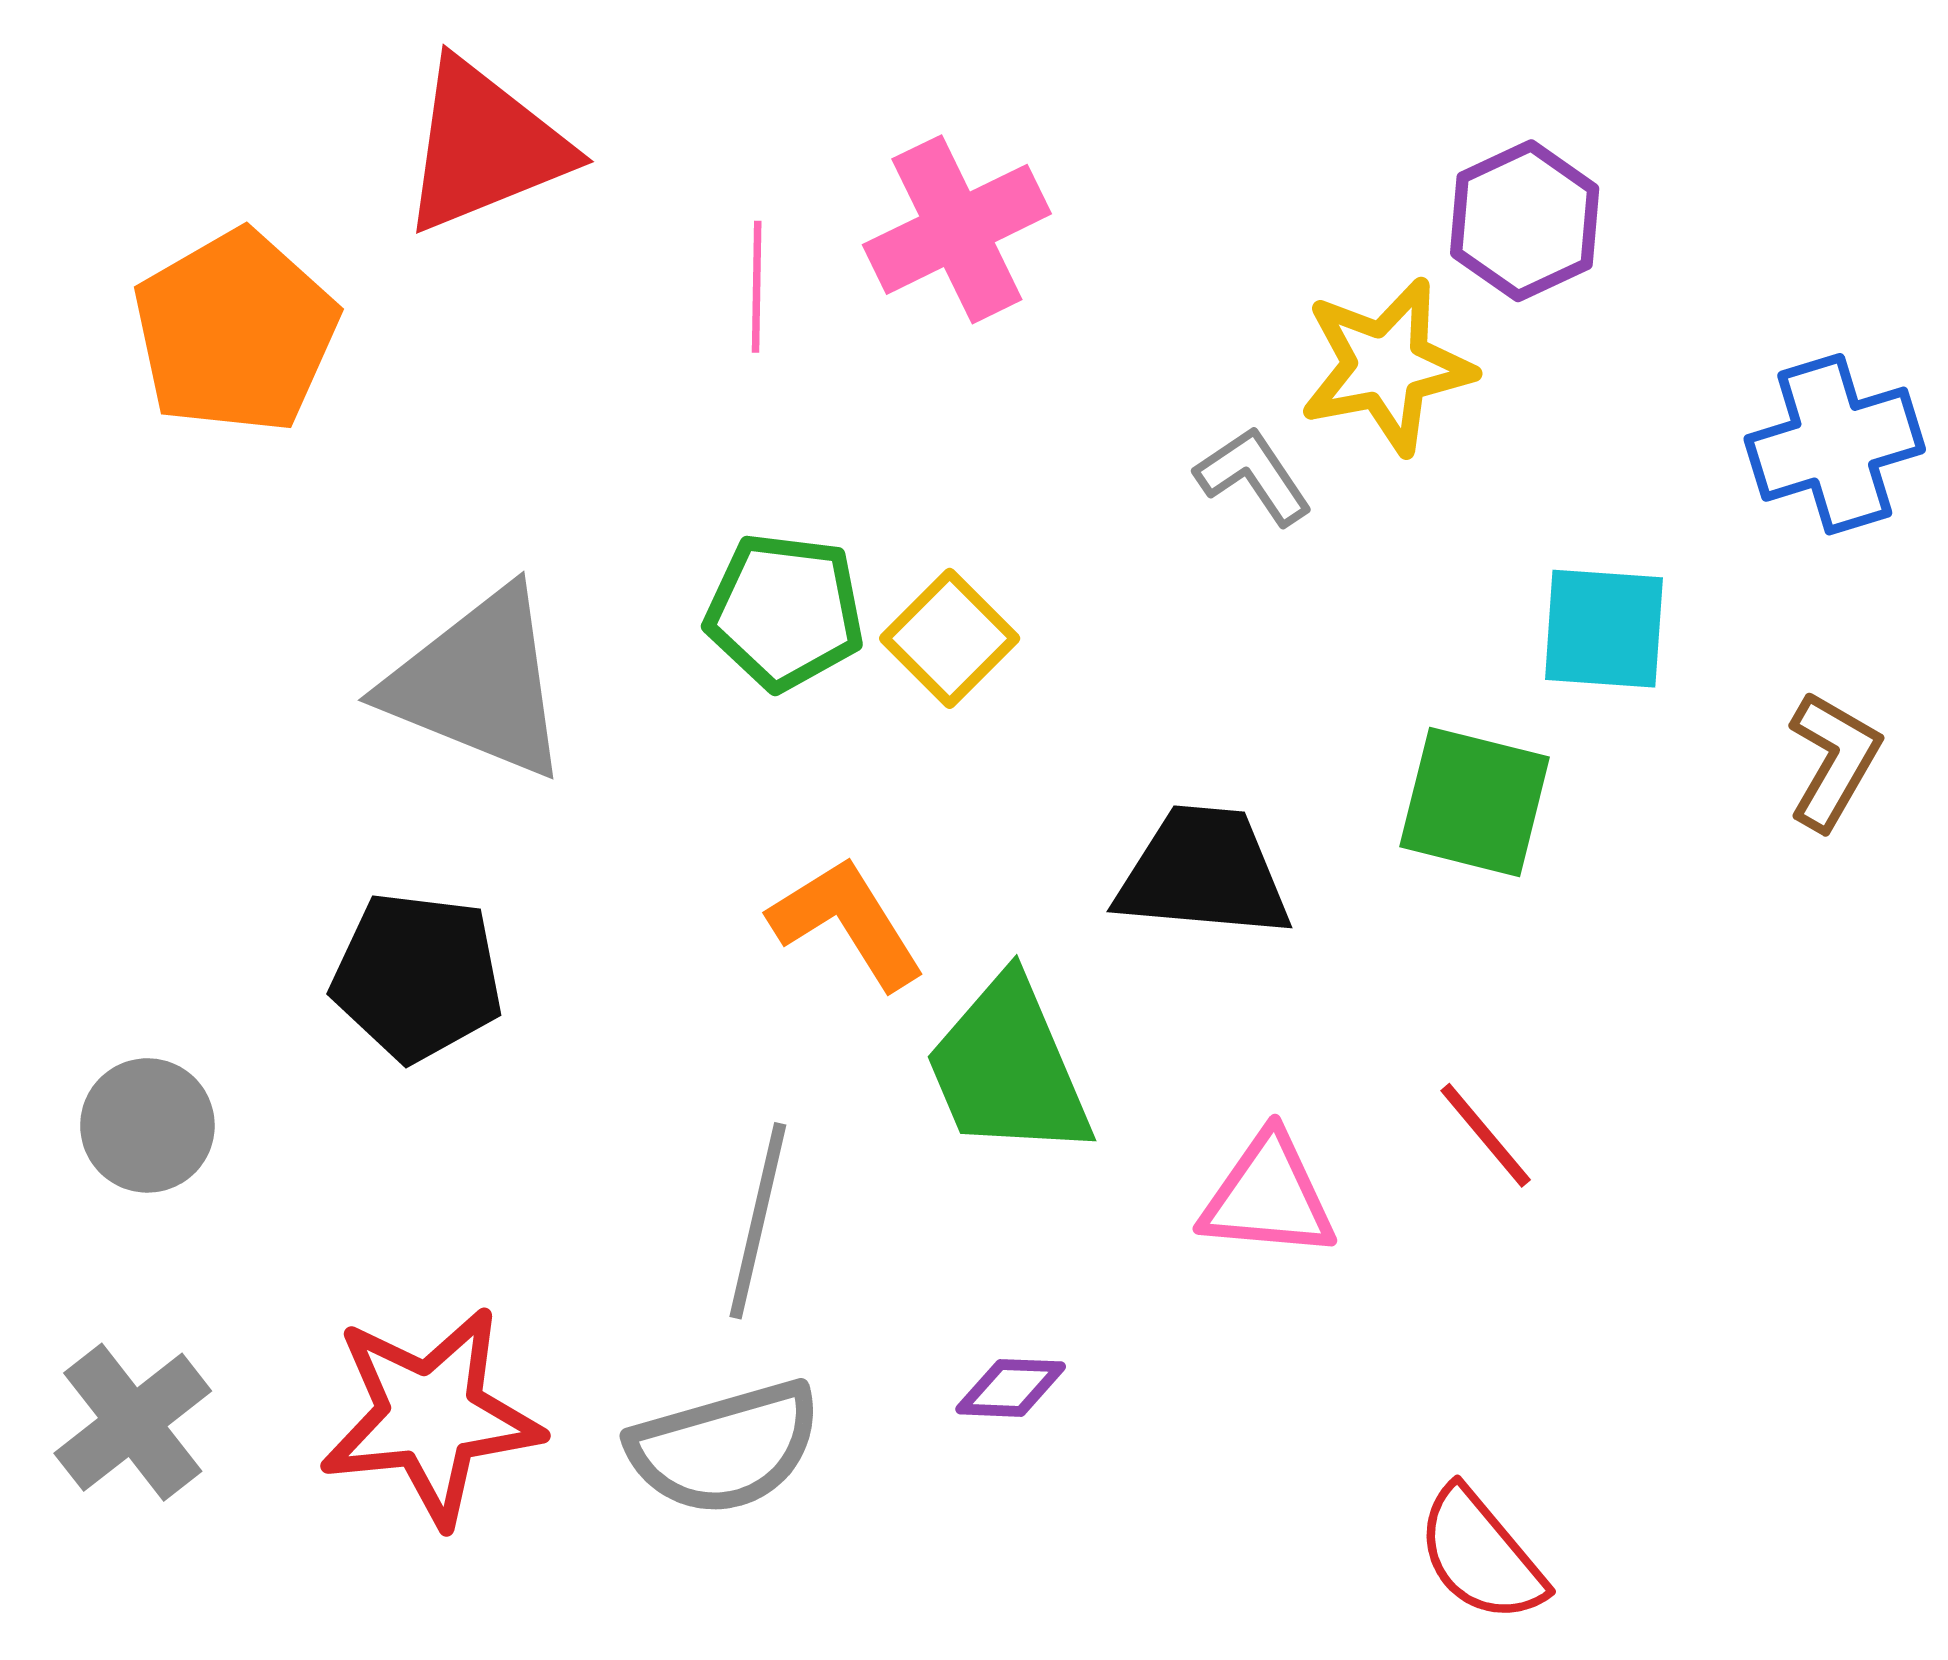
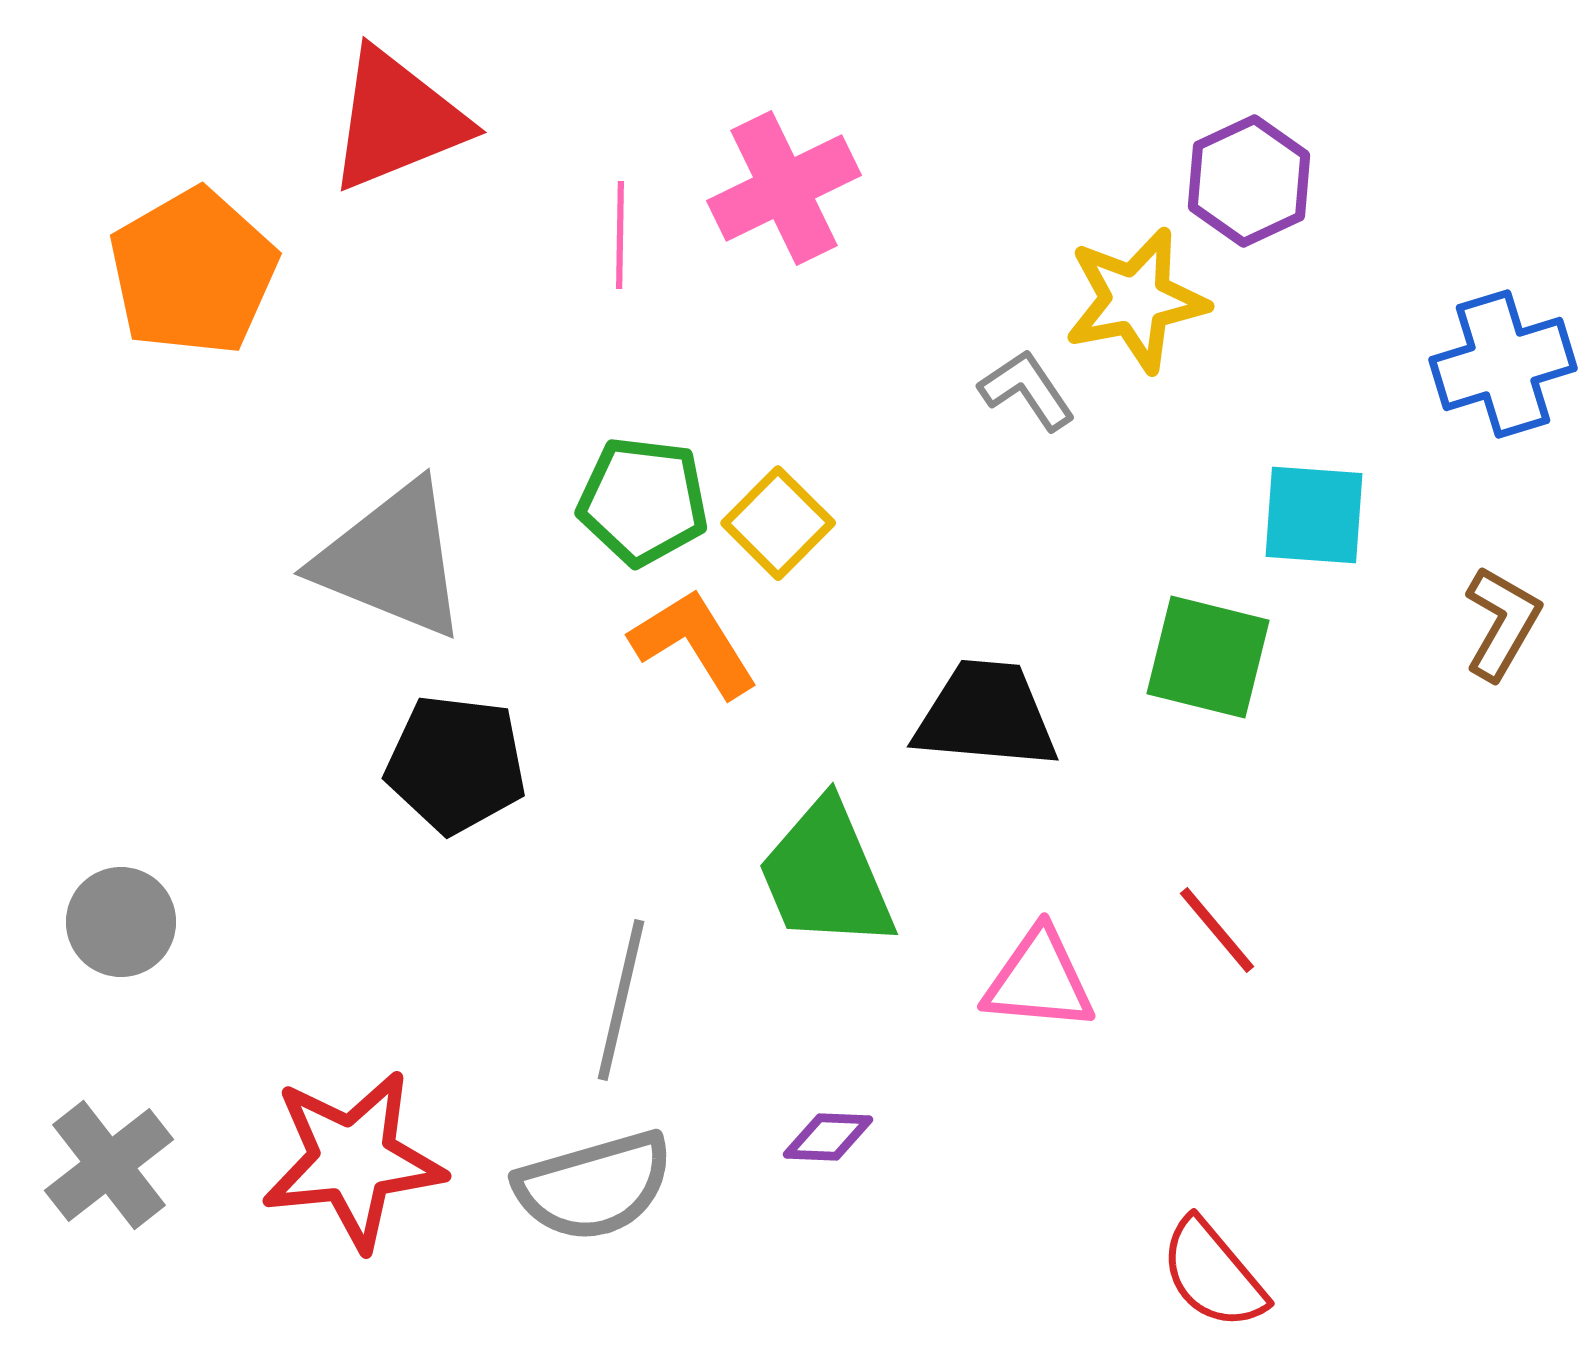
orange L-shape: (847, 923) -> (694, 643), moved
black pentagon: (417, 977) -> (456, 764), moved

